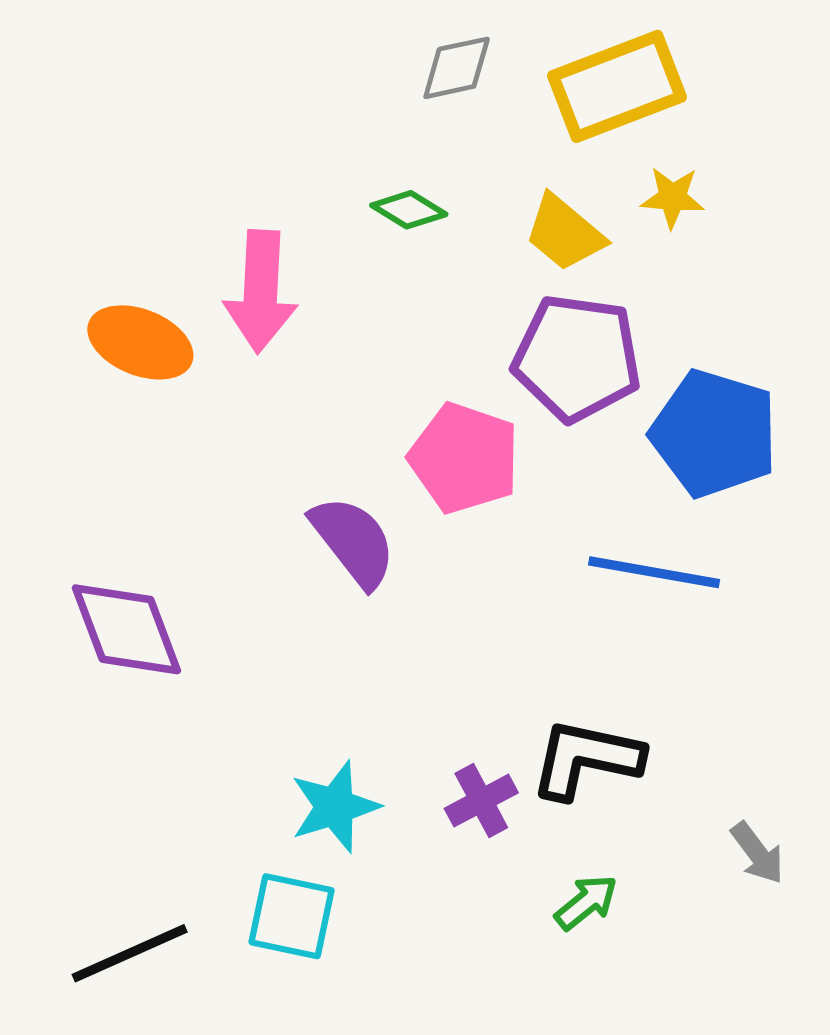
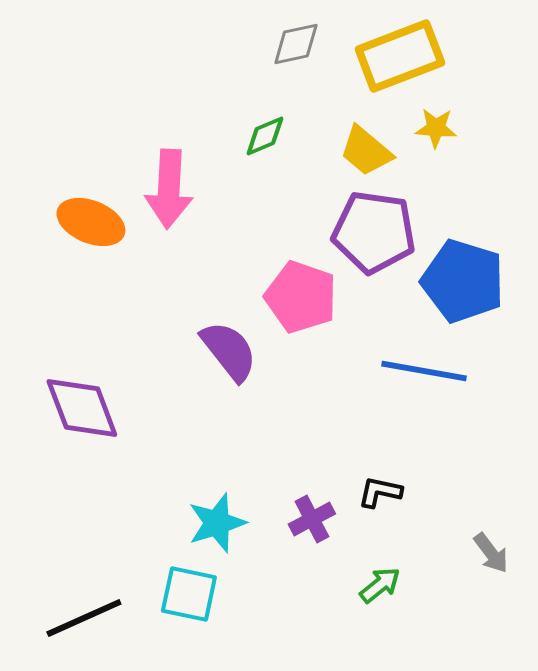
green diamond: (409, 210) -> (265, 136), turned -54
black L-shape: (586, 759) -> (380, 492), size x0.6

